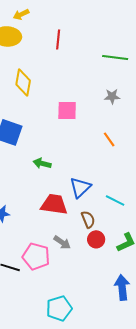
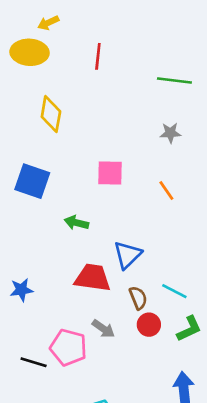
pink square: (67, 110) -> (110, 173), moved
cyan line: (115, 200) -> (174, 291), moved

